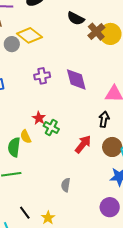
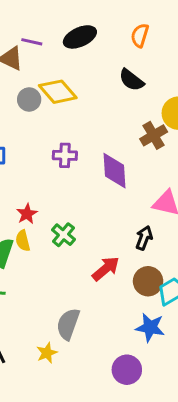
brown cross: (96, 32) -> (154, 135), moved
red star: (39, 118) -> (27, 214), moved
gray semicircle: (66, 185) -> (68, 324), size x1.5
yellow star: (48, 218) -> (47, 353), moved

